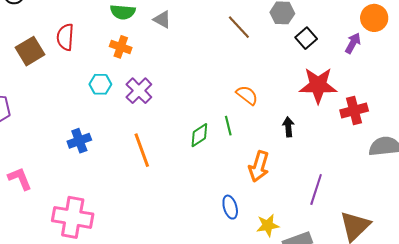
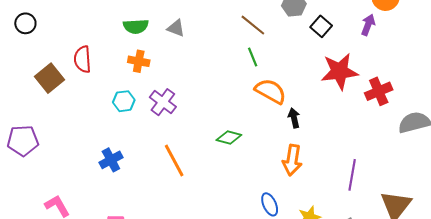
orange semicircle: (247, 95) -> (270, 91), size x1.4
green line: (228, 126) -> (253, 57), moved
black arrow: (288, 127) -> (294, 118), moved
green diamond: (199, 135) -> (229, 138), turned 55

